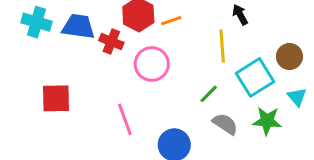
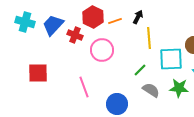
black arrow: (240, 15) -> (138, 17), moved, turned 56
blue trapezoid: (78, 27) -> (53, 25), turned -55
cyan square: (255, 77) -> (171, 59), turned 30

